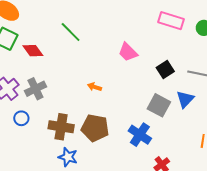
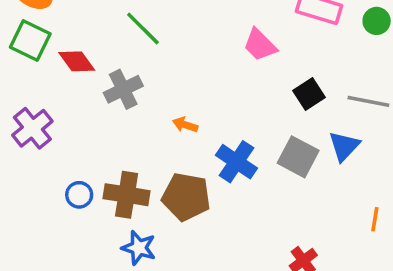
pink trapezoid: (128, 52) -> (260, 45), moved
gray cross: (35, 89) -> (123, 89), moved
blue circle: (21, 118) -> (79, 195), moved
blue cross: (140, 135) -> (237, 162), moved

